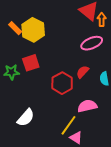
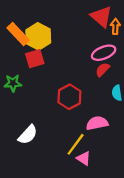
orange rectangle: (15, 28) -> (18, 34), size x1.5
red square: (31, 63) -> (35, 59), moved
red semicircle: (83, 72) -> (103, 70), moved

